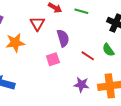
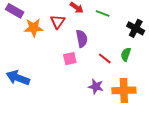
orange star: (15, 43) -> (34, 28), moved
green semicircle: (108, 50) -> (126, 54), turned 48

